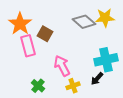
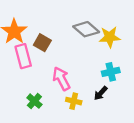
yellow star: (105, 18) -> (110, 37), moved
cyan cross: (106, 60) -> (111, 72), size x0.7
yellow cross: (73, 86) -> (74, 101), turned 32

